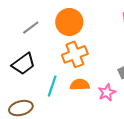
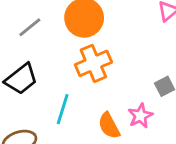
orange semicircle: (80, 85) -> (109, 126), moved, turned -114

